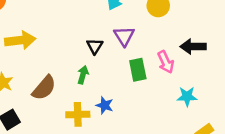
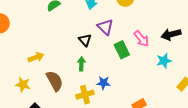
yellow arrow: (20, 40) -> (36, 57), moved, size x0.7
black arrow: (193, 47) -> (171, 34), moved
brown semicircle: (44, 88) -> (55, 81), turned -55

